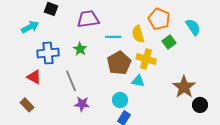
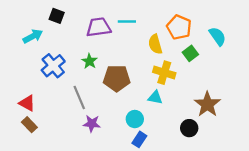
cyan line: (113, 37) -> (127, 22), moved
blue cross: (48, 53) -> (53, 66), turned -35
brown pentagon: (119, 63) -> (117, 78), moved, turned 30
red triangle: (34, 77) -> (27, 103), moved
black circle: (200, 105) -> (189, 128), moved

